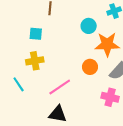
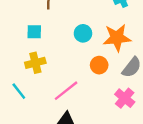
cyan circle: (89, 26) -> (83, 33), moved
pink cross: (110, 97) -> (125, 98), turned 30

